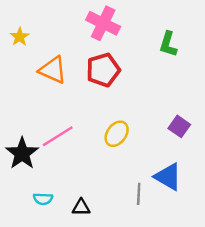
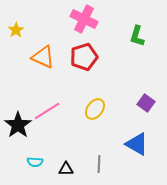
gray line: (139, 194) -> (99, 164), moved

